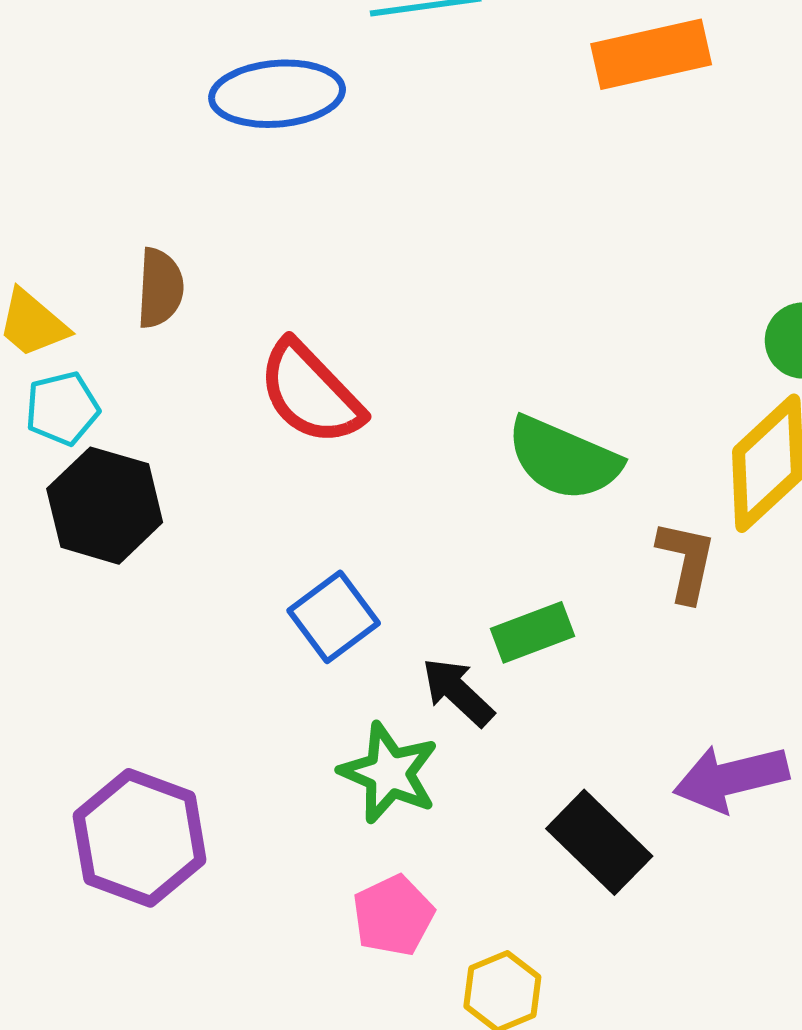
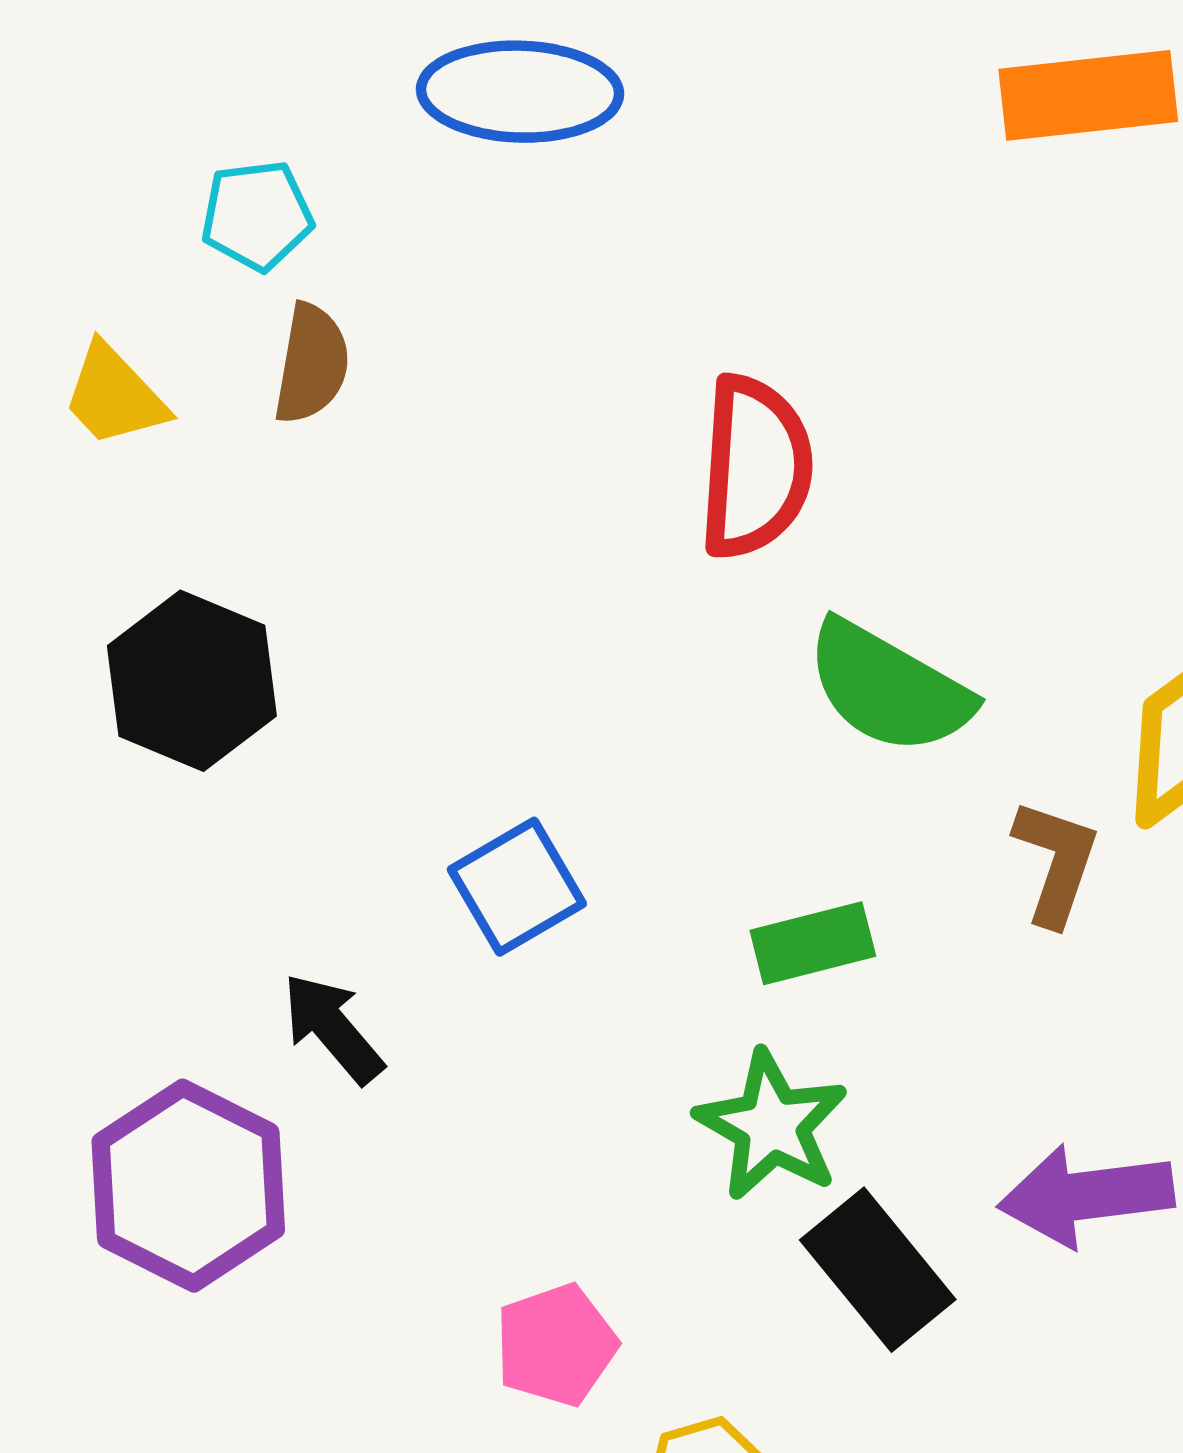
red semicircle: (310, 393) -> (755, 467), moved, turned -139
cyan pentagon: (62, 408) -> (257, 215), moved
black arrow: (458, 692) -> (333, 1028), moved
green star: (389, 773) -> (772, 1126), moved

